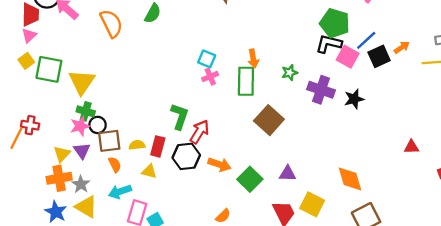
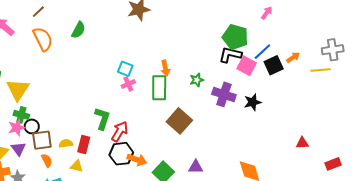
black hexagon: (186, 156) -> (121, 154), moved

